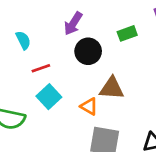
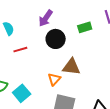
cyan square: (49, 97) -> (22, 93), moved
orange triangle: (89, 106) -> (54, 79), turned 40

